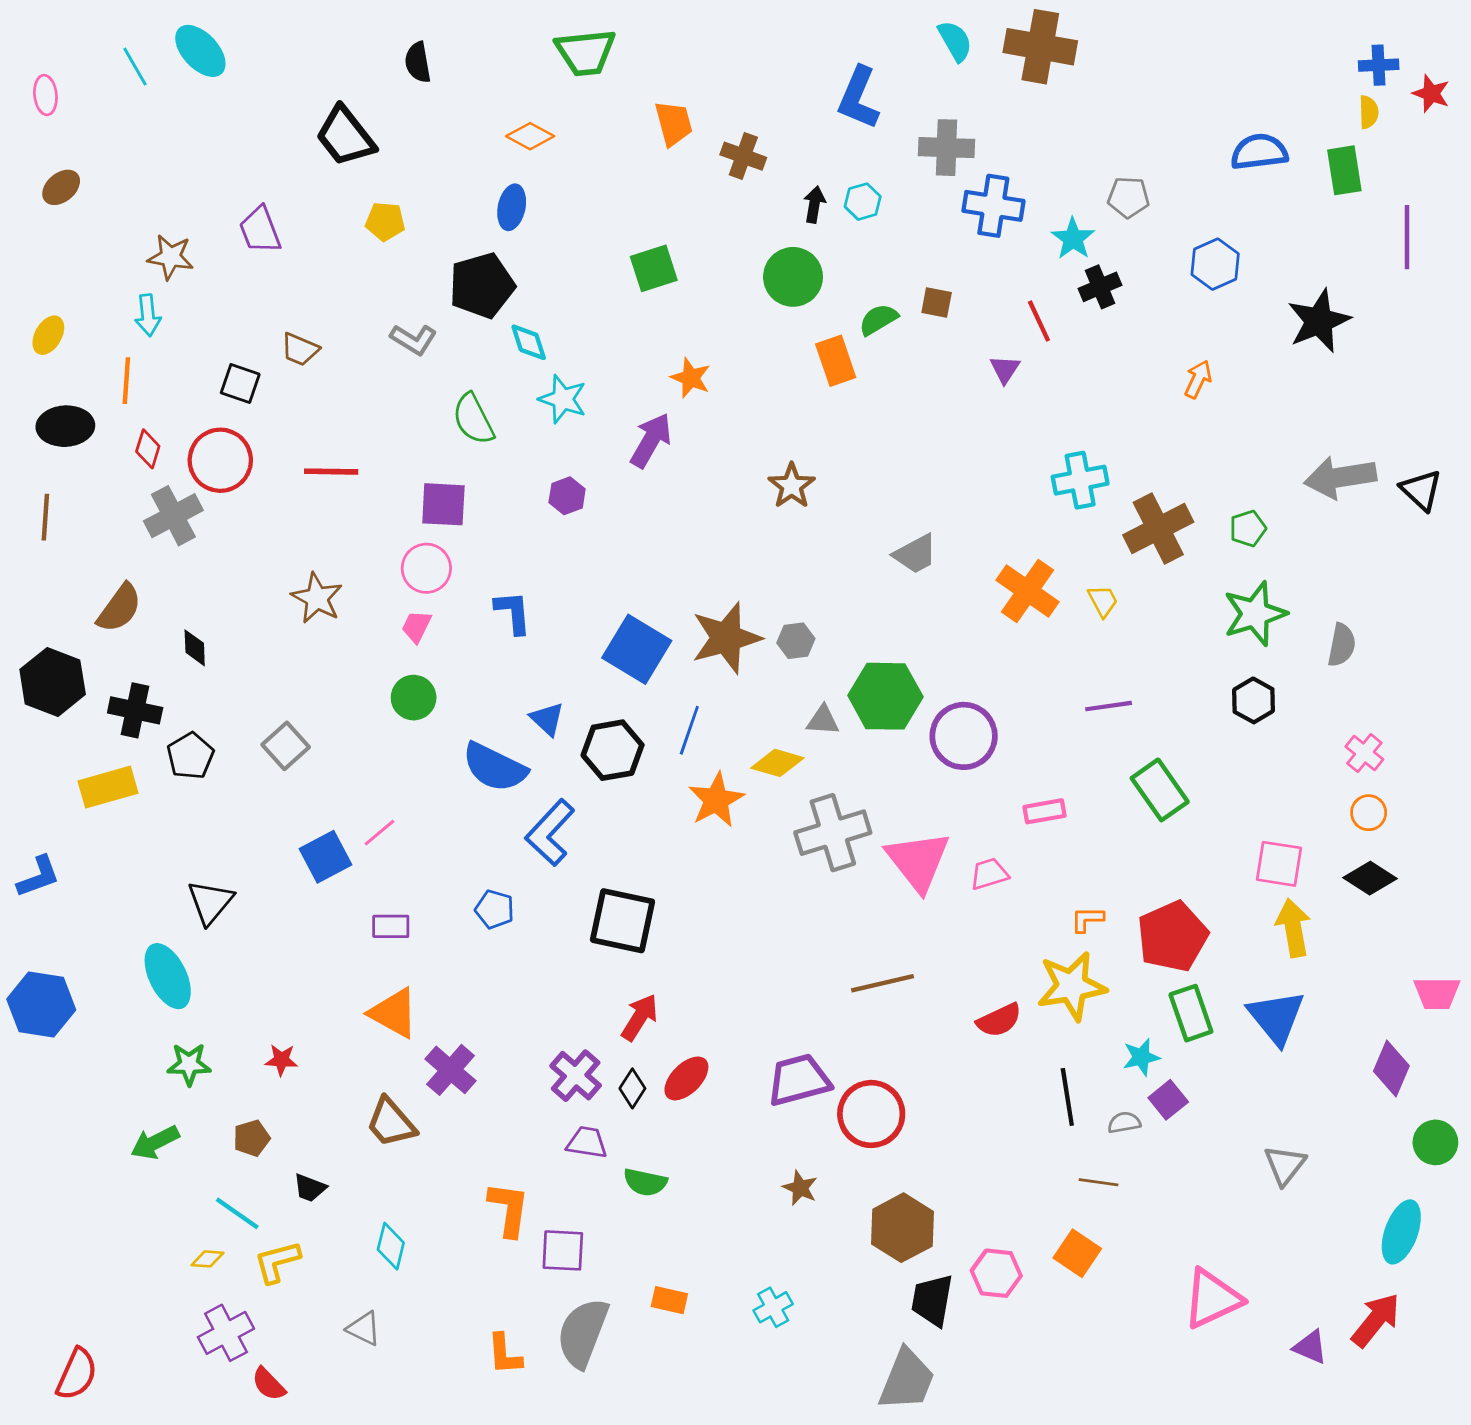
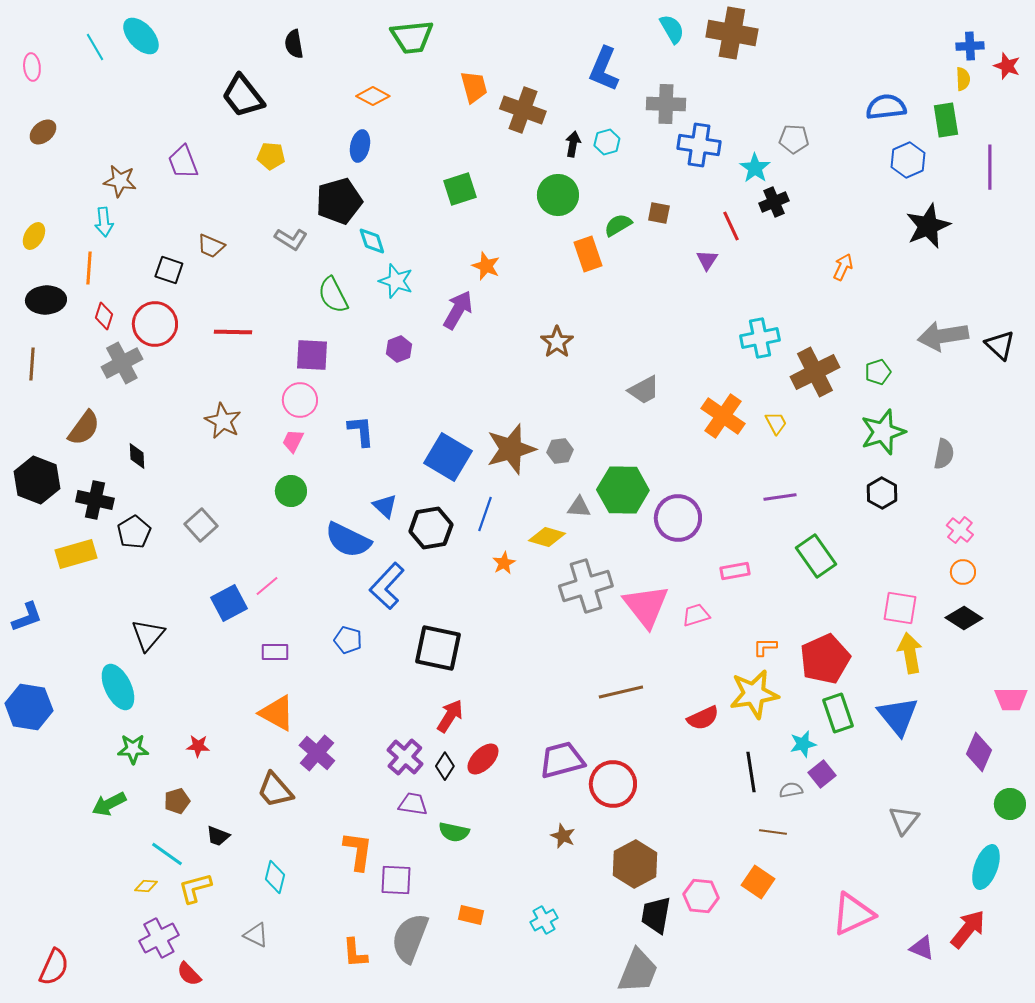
brown cross: (743, 156) -> (523, 110), size x1.4
blue hexagon: (1215, 264) -> (908, 160), moved
orange star: (716, 800) -> (504, 563), size x0.6

